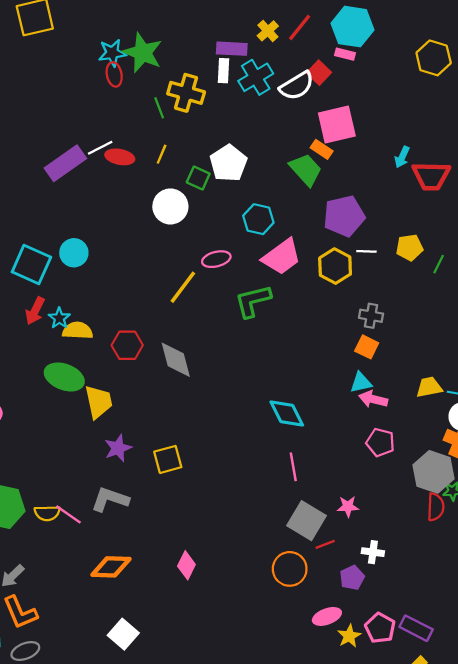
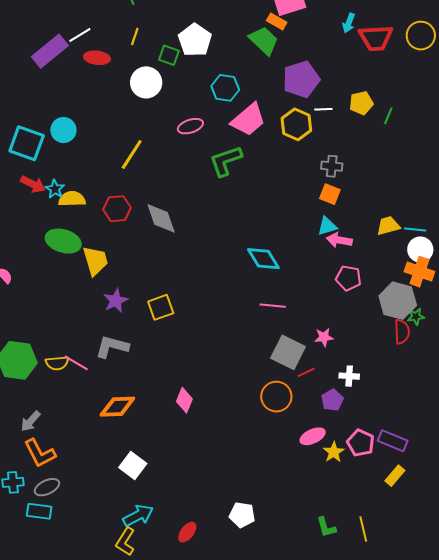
red ellipse: (120, 157) -> (97, 58), moved
yellow line: (183, 287) -> (132, 155), moved
red arrow: (35, 311) -> (33, 184), turned -85
pink line: (293, 467) -> (273, 306), turned -70

